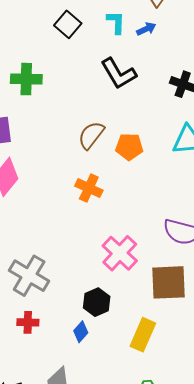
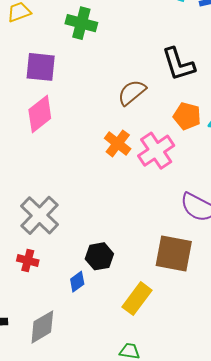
black L-shape: (118, 73) -> (178, 64), moved
orange pentagon: (129, 147) -> (187, 116), moved
pink cross: (120, 253) -> (156, 151), moved

